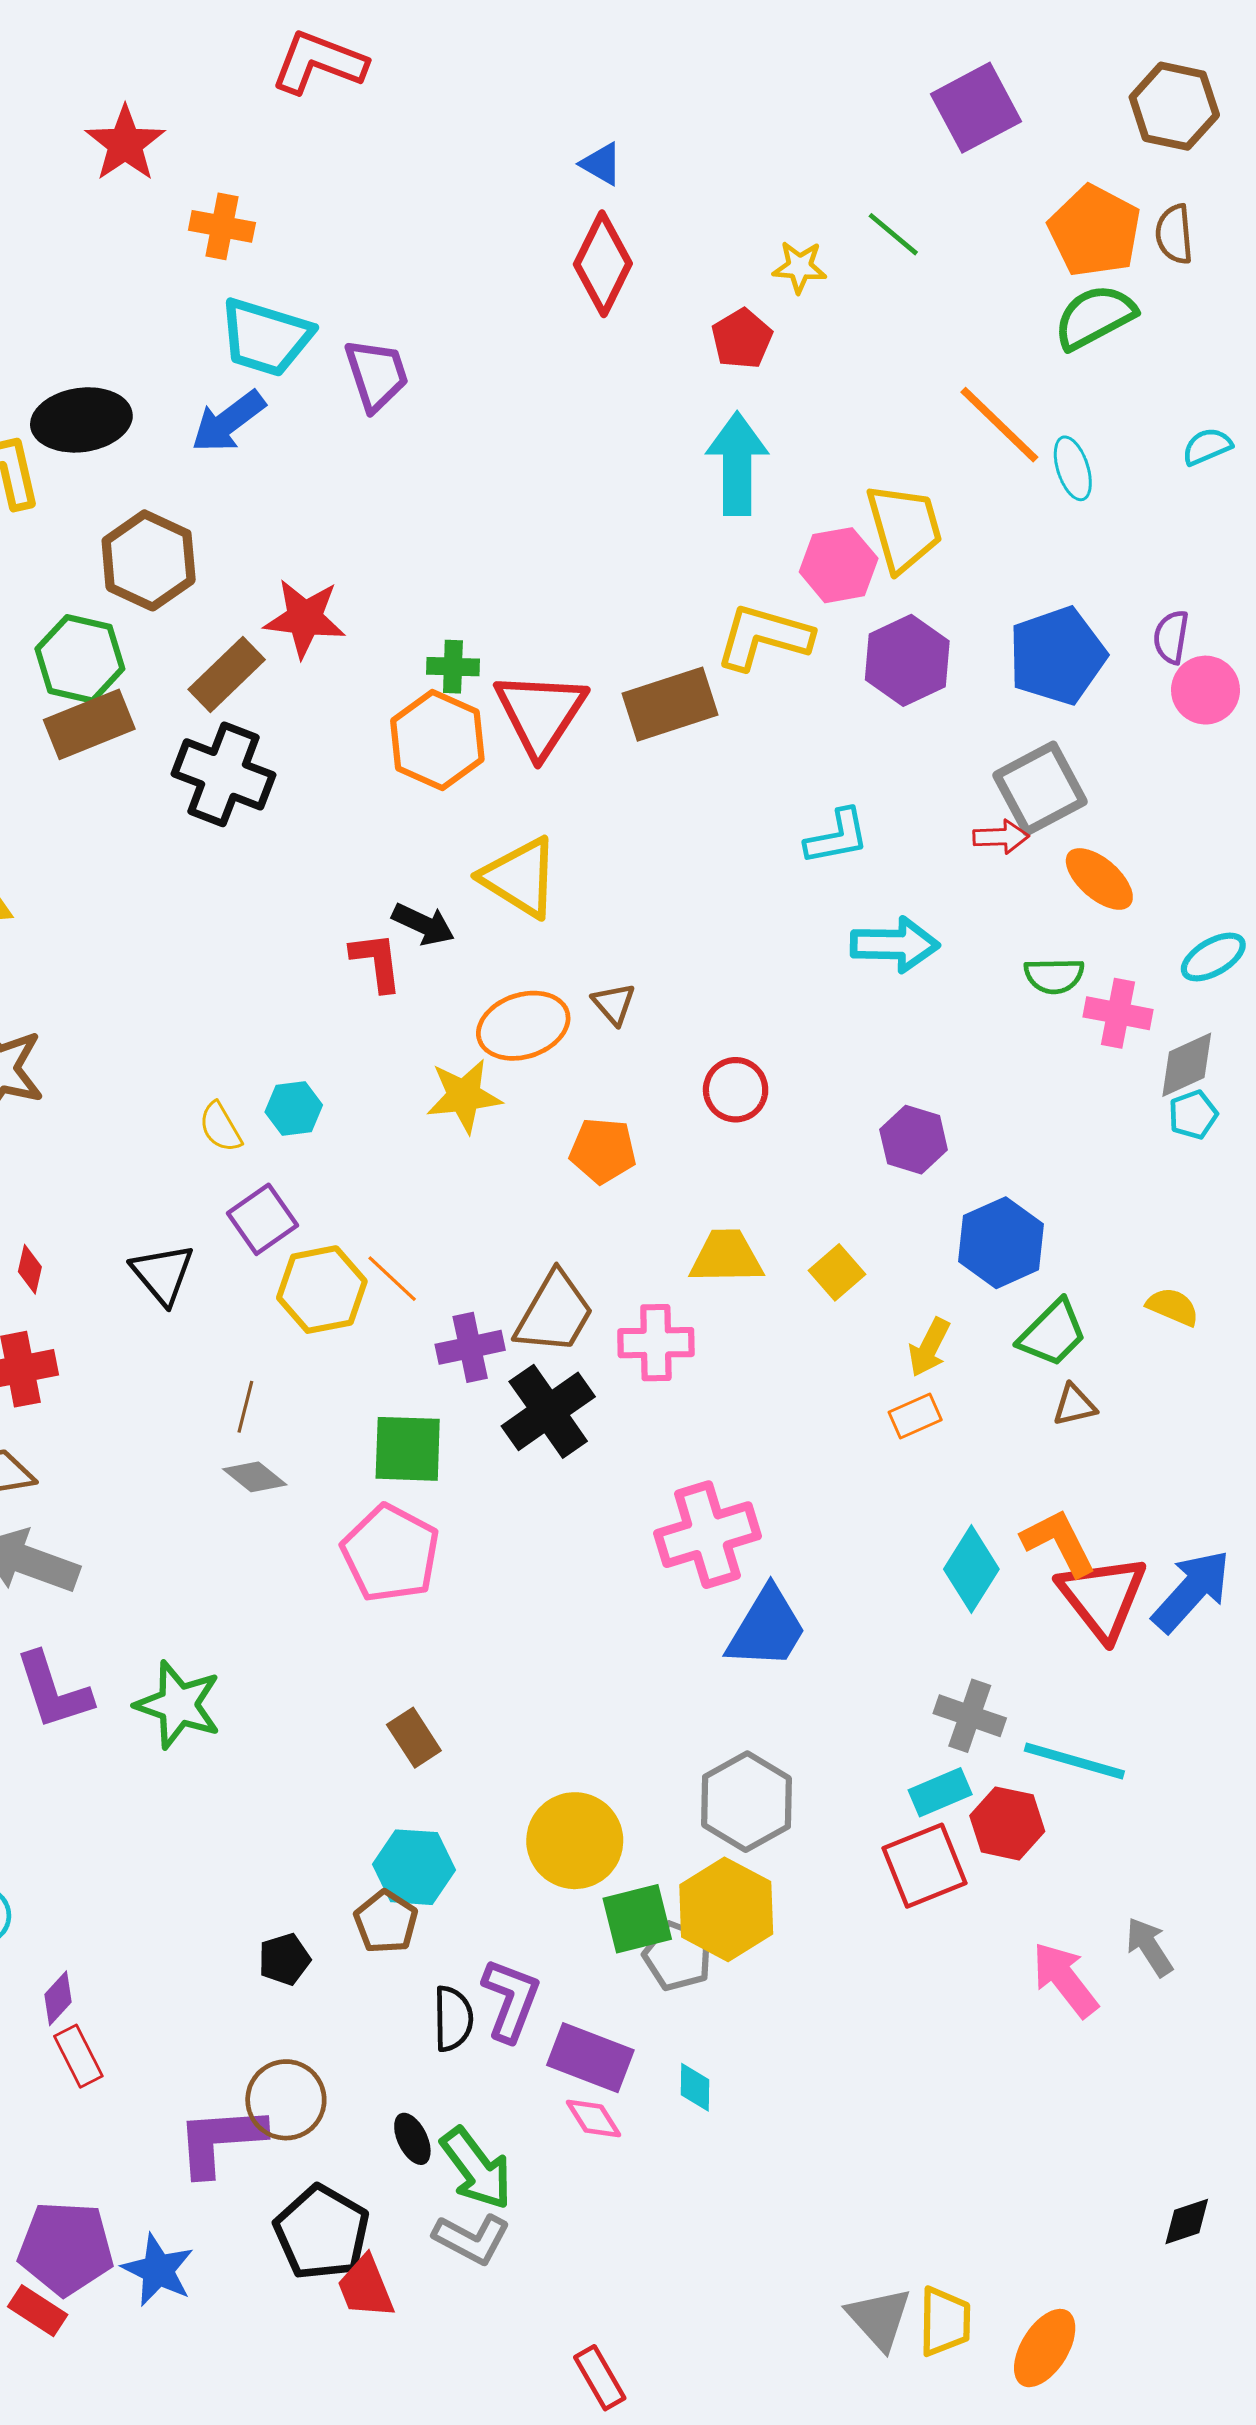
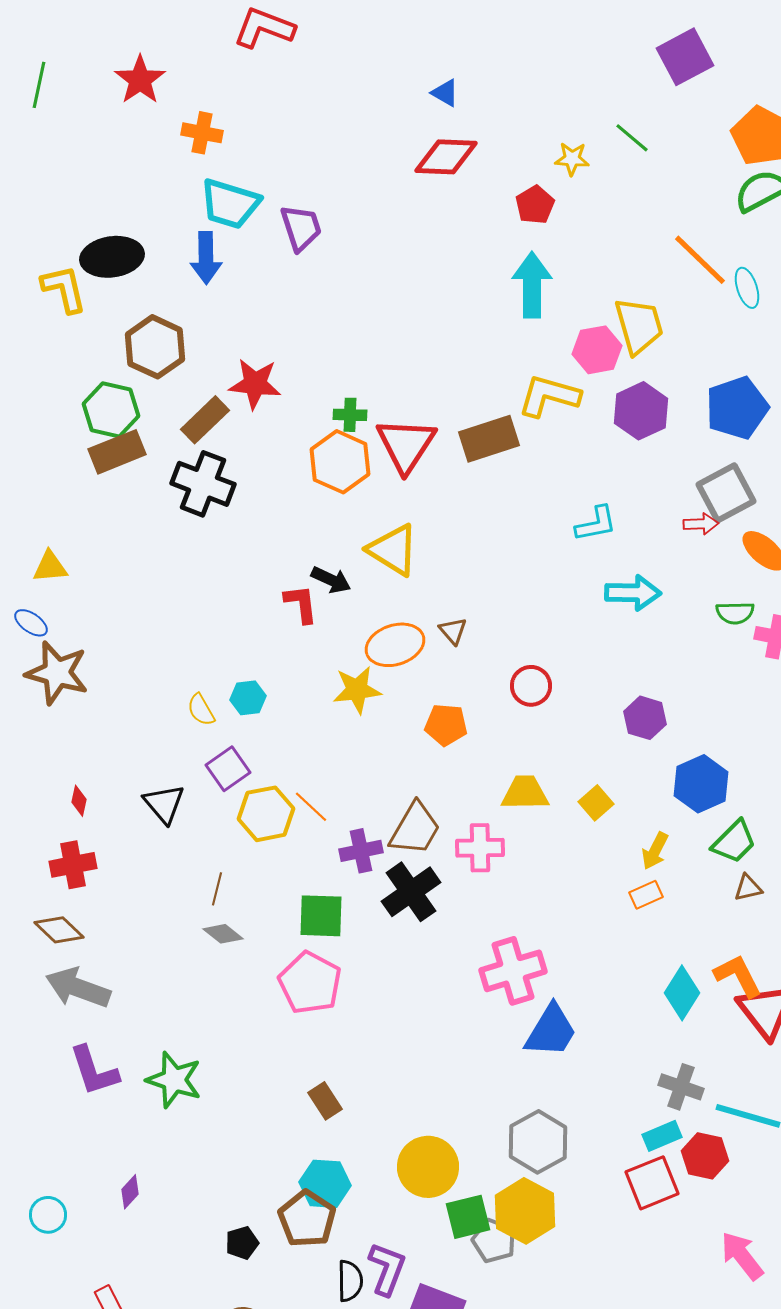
red diamond: (603, 264) -> (446, 157), turned 66
blue arrow: (228, 422) -> (206, 258), turned -54
brown pentagon: (386, 1922) -> (307, 1219), size x1.4
purple diamond: (58, 1998) -> (130, 1192), moved

